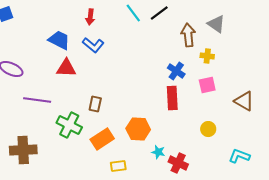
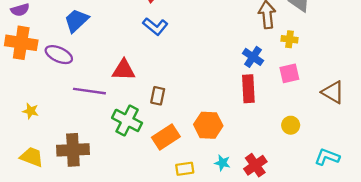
blue trapezoid: (59, 40) -> (76, 20), moved, turned -70
red triangle: (66, 68) -> (124, 70), moved
cyan star: (158, 152) -> (222, 163), moved
red cross: (178, 163) -> (255, 165), turned 30

